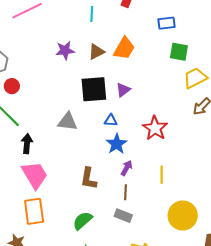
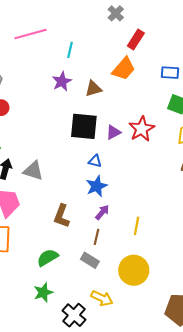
cyan line: (92, 14) -> (70, 50), moved
orange trapezoid: (124, 48) -> (124, 69), moved
purple star: (65, 50) -> (62, 81), turned -30
gray triangle: (68, 122) -> (33, 171), moved
red star: (155, 128) -> (142, 129), moved
yellow circle: (183, 216) -> (134, 270), moved

